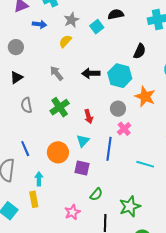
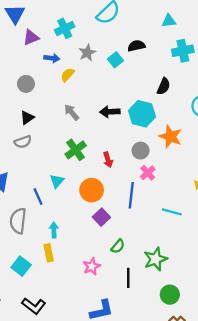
yellow semicircle: (65, 41) -> (68, 75), moved
gray semicircle: (26, 105) -> (23, 142), moved, turned -98
cyan triangle: (83, 141) -> (57, 181), moved
orange circle: (58, 152) -> (92, 190), moved
purple square: (82, 168) -> (101, 217), turned 35

